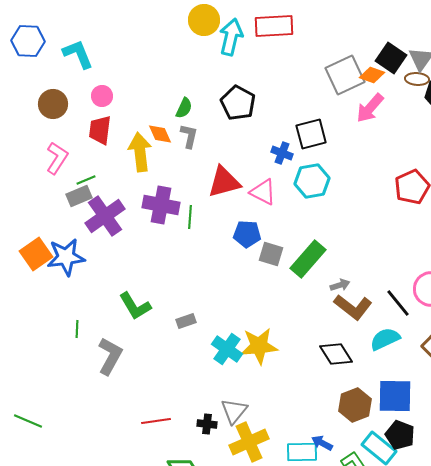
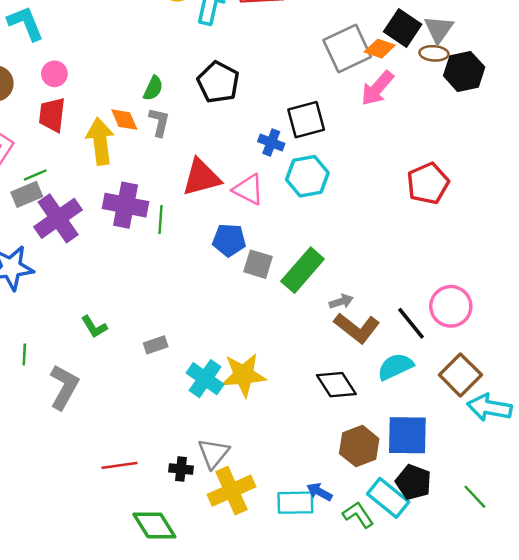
green L-shape: (135, 306) -> (94, 327), size x0.7

